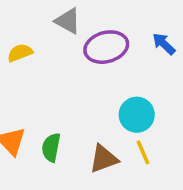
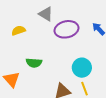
green semicircle: (51, 147) -> (34, 63), moved, turned -98

